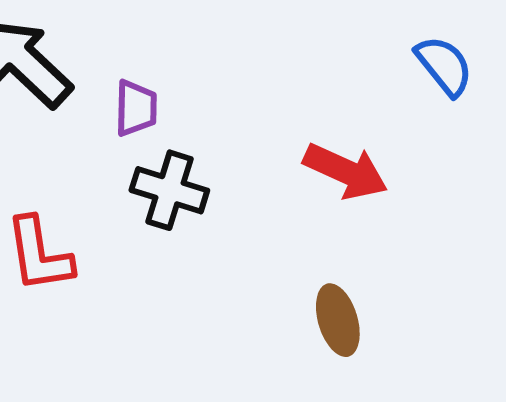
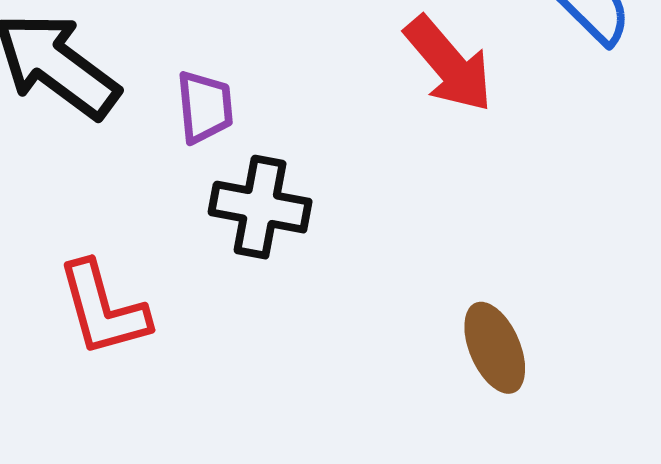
red arrow: (346, 171) -> (449, 64), moved, turned 32

